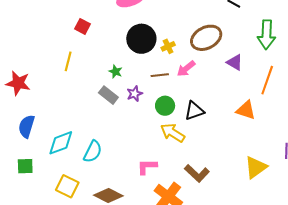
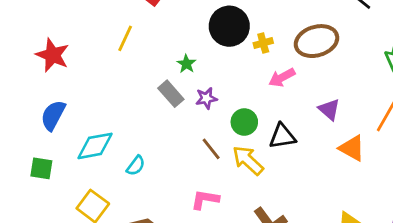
purple triangle: (235, 62) -> (329, 110), moved
brown line: (160, 75) -> (211, 149), moved, turned 48
cyan semicircle: (93, 152) -> (136, 166), size x0.7

